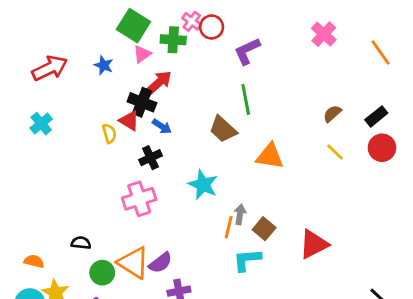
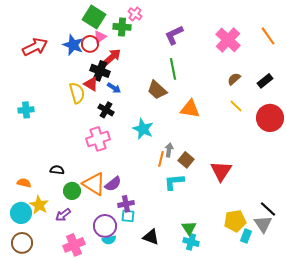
red circle: (212, 27) -> (90, 44), moved
pink cross: (324, 34) -> (228, 40), moved, size x1.4
blue star: (104, 65) -> (73, 45), size x1.5
cyan cross: (41, 124) -> (26, 110), moved, turned 35
yellow semicircle: (109, 133) -> (77, 93), size x1.5
red circle: (382, 148) -> (270, 118), moved, size x1.4
black cross: (150, 158) -> (106, 110), turned -35
red triangle: (314, 244) -> (221, 171), turned -30

